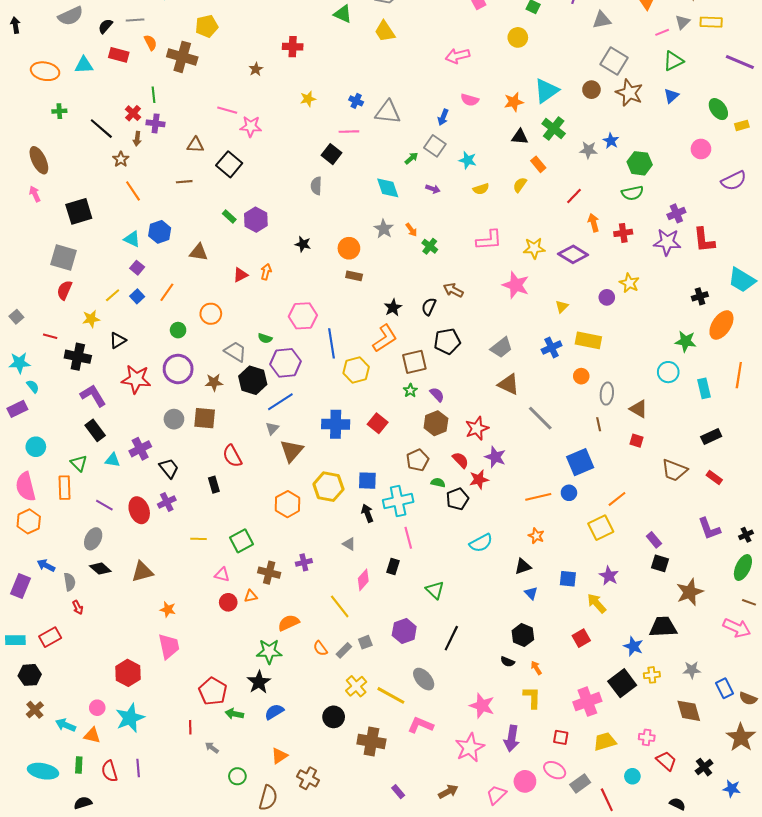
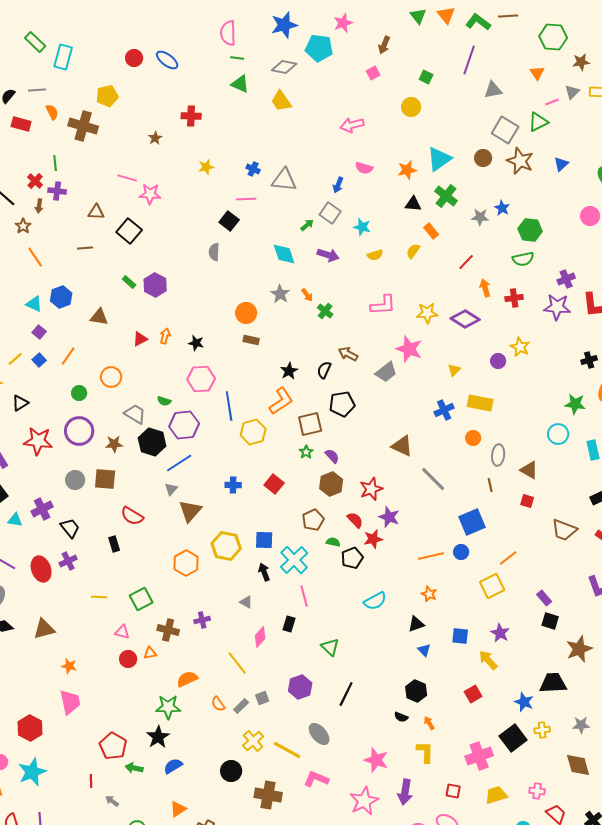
green triangle: (673, 61) -> (538, 122), moved
purple arrow: (433, 189) -> (328, 255), size x1.5
black star: (303, 244) -> (196, 343), moved
gray trapezoid: (501, 348) -> (386, 372), moved
blue cross: (336, 424) -> (233, 485), size x0.6
red semicircle: (232, 456) -> (132, 516), turned -30
cyan cross: (398, 501) -> (294, 560), turned -32

